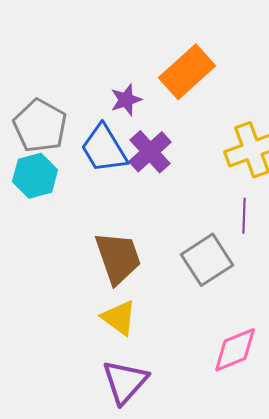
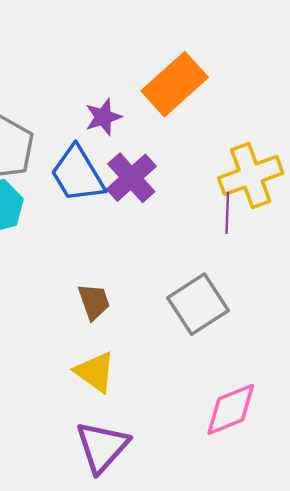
purple line: (244, 216) -> (227, 213), moved
brown trapezoid: (118, 258) -> (94, 302), size x0.6

